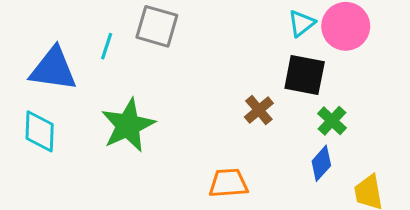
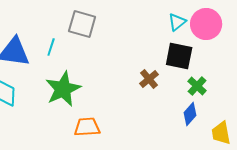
cyan line: (107, 46) -> (51, 47), moved
orange trapezoid: (228, 183) -> (87, 127), moved

